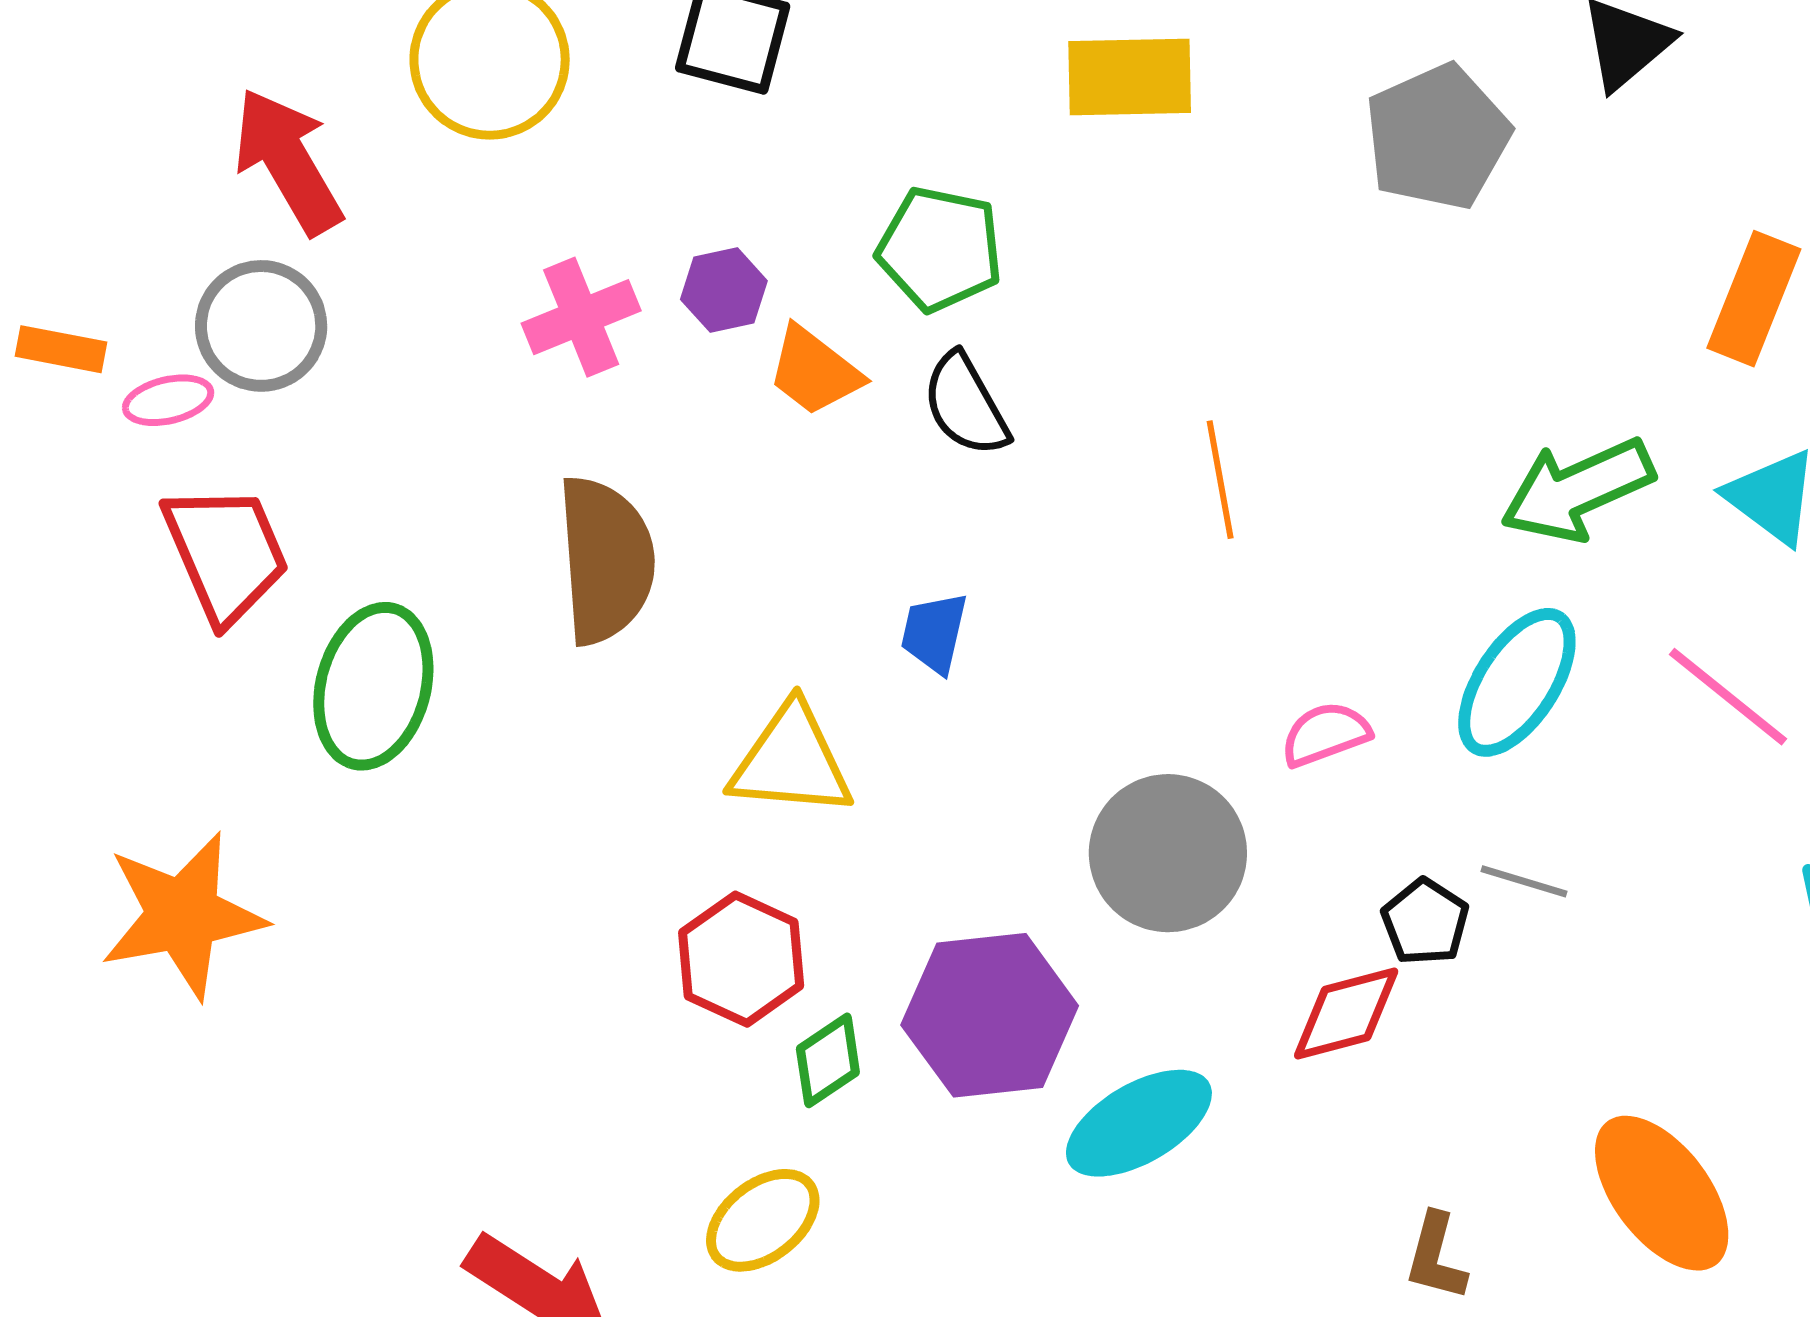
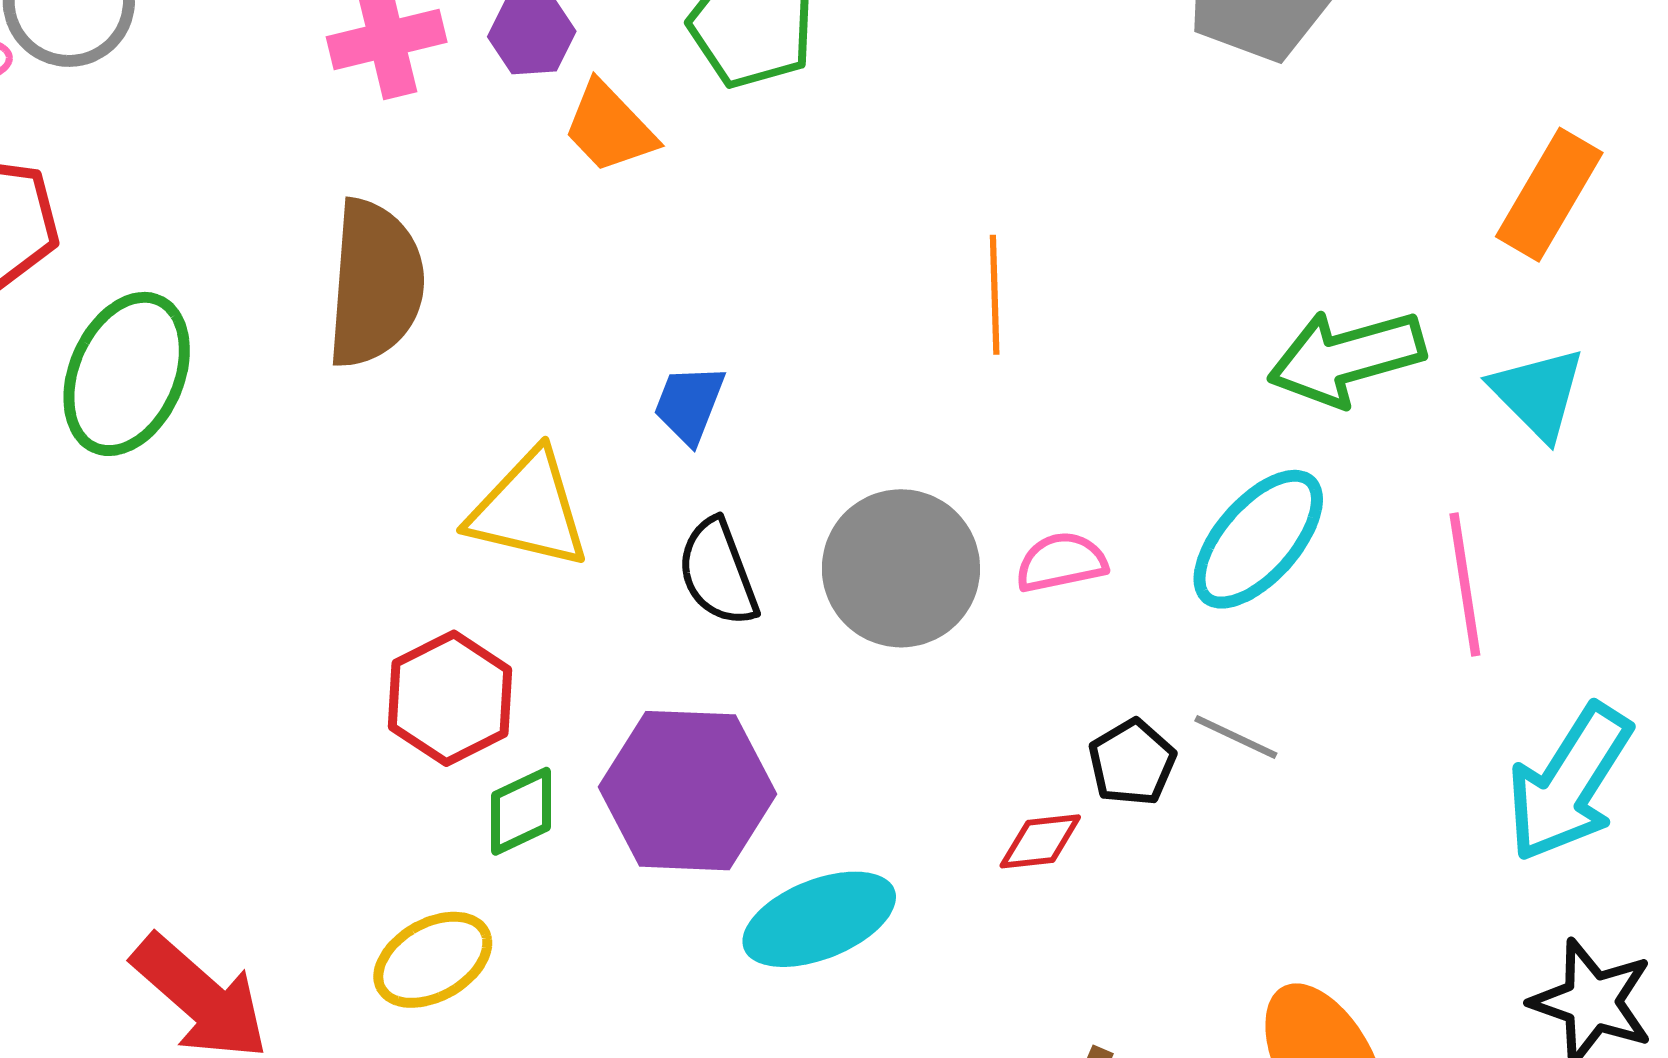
black semicircle: (966, 405) -> (718, 572), moved
pink line: (1728, 697) -> (1465, 584), turned 34
gray circle: (1168, 853) -> (901, 568), moved
red diamond: (1346, 1013) -> (1040, 841), size x0.7

